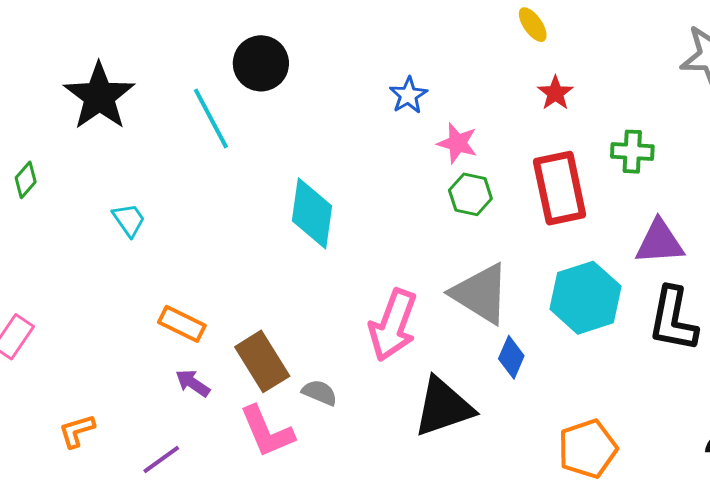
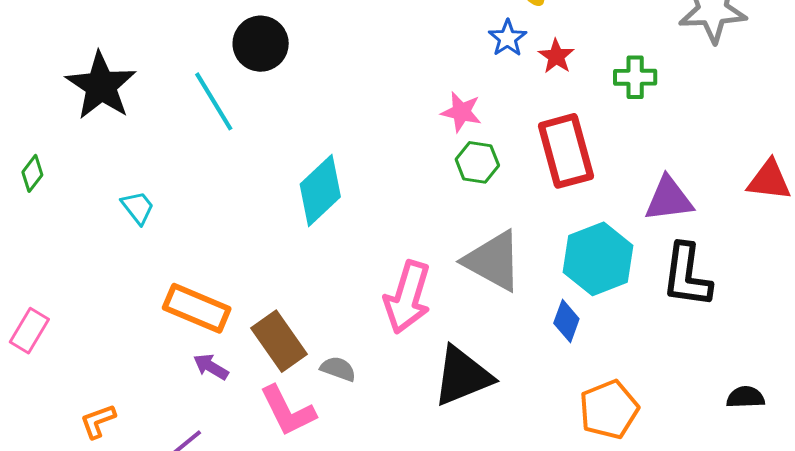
blue star: (408, 95) -> (508, 38), moved
green cross: (632, 152) -> (635, 77), moved
cyan diamond: (312, 213) -> (320, 190), turned 42
orange rectangle: (182, 324) -> (197, 308), size x1.4
blue diamond: (511, 357) -> (566, 321), moved

